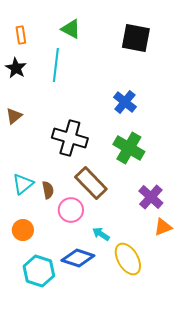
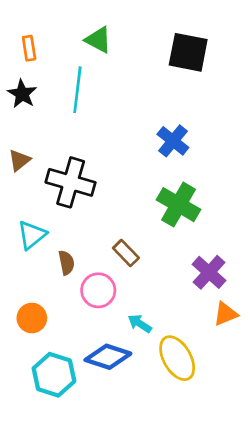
black cross: (70, 138) -> (71, 182), moved
brown rectangle: (91, 183) -> (126, 253), size x0.6
cyan triangle: (23, 184) -> (32, 235), moved

